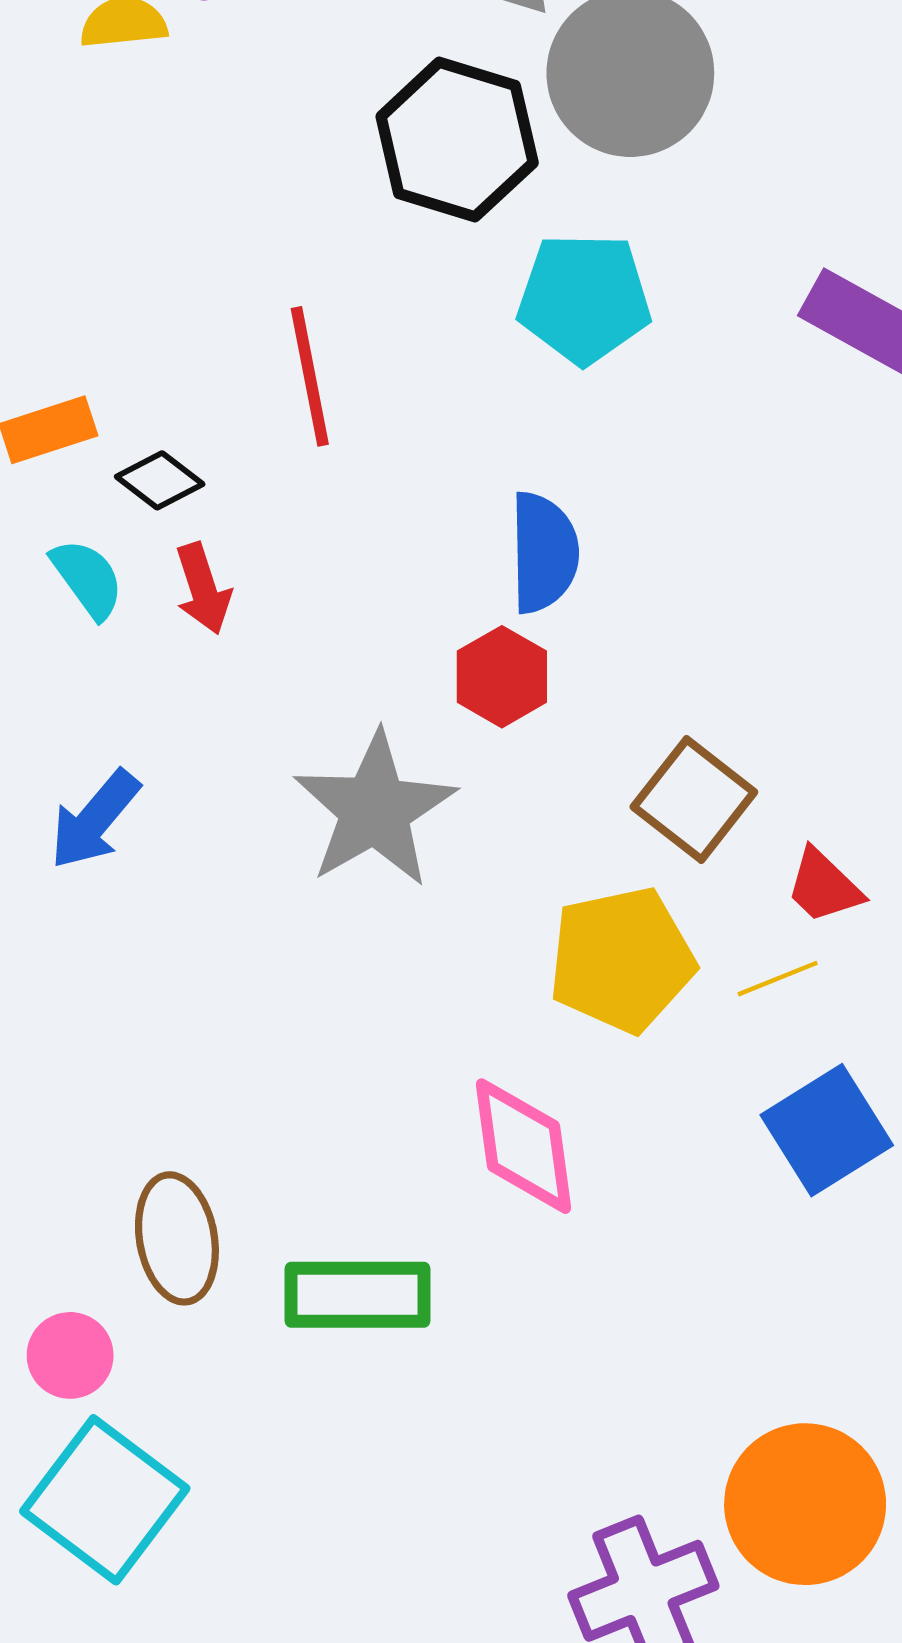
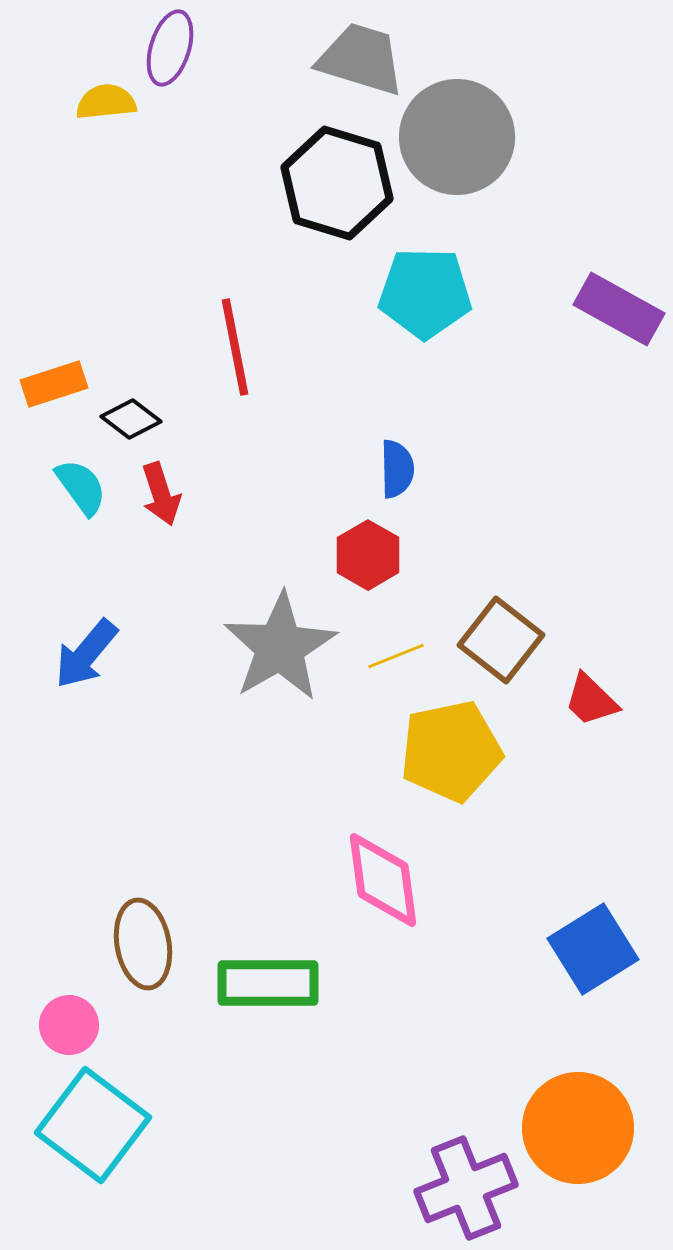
blue semicircle: (544, 553) -> (397, 469), size x0.7
yellow line: (778, 979) -> (396, 656), moved
blue square: (827, 1130) -> (593, 949), moved

